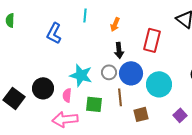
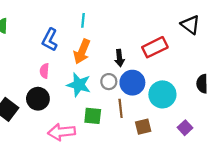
orange arrow: (115, 24) -> (82, 52), moved, size x1.6
red rectangle: (152, 40) -> (155, 47), turned 50
pink semicircle: (67, 95) -> (44, 71), moved

